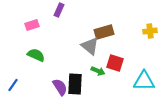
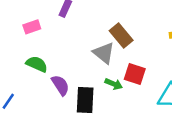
brown rectangle: (104, 32) -> (121, 36), turned 66
purple semicircle: (60, 87) -> (60, 85), moved

